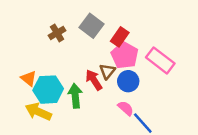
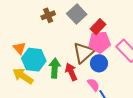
pink pentagon: (125, 55) -> (99, 42), turned 30
brown triangle: (107, 71) -> (84, 53), size x1.6
red arrow: (94, 80) -> (71, 72), moved

